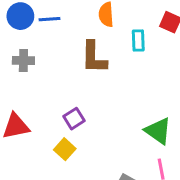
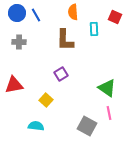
blue line: (49, 19) -> (36, 15), turned 64
purple square: (74, 119) -> (61, 74), moved

